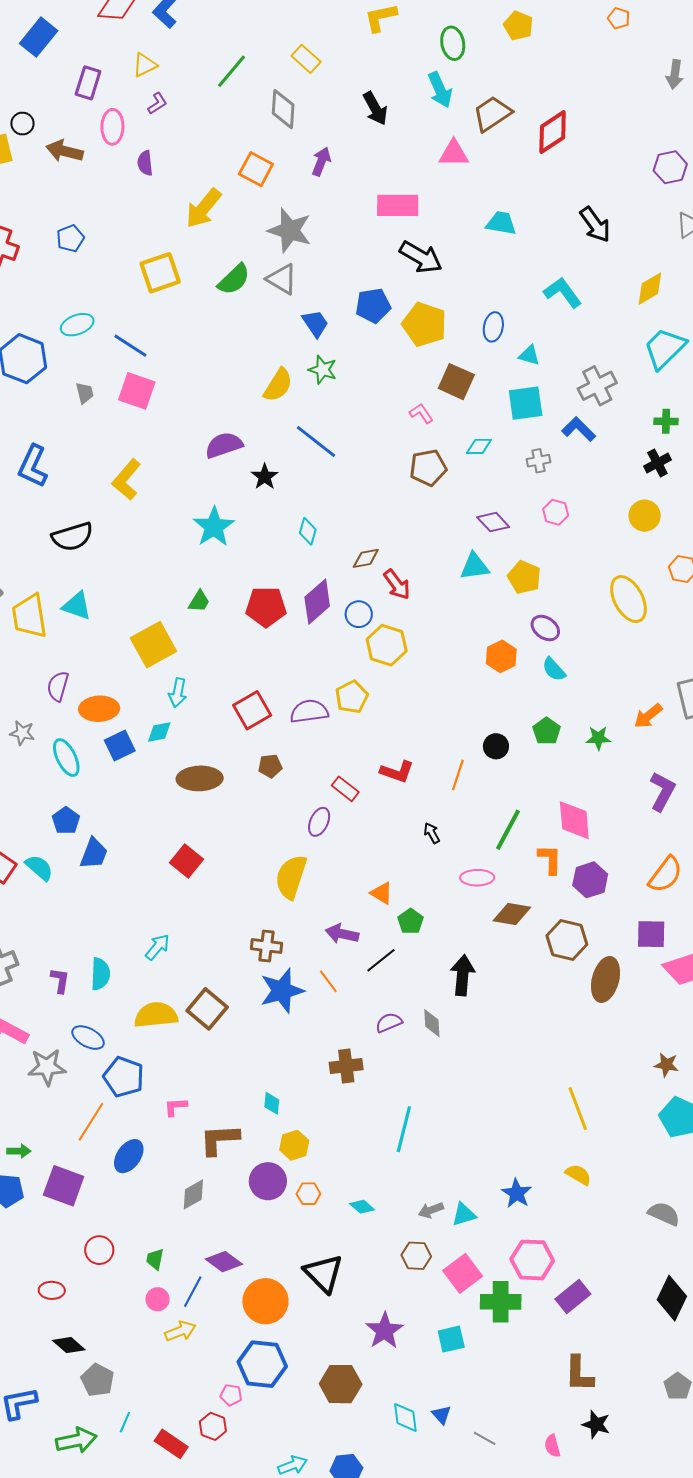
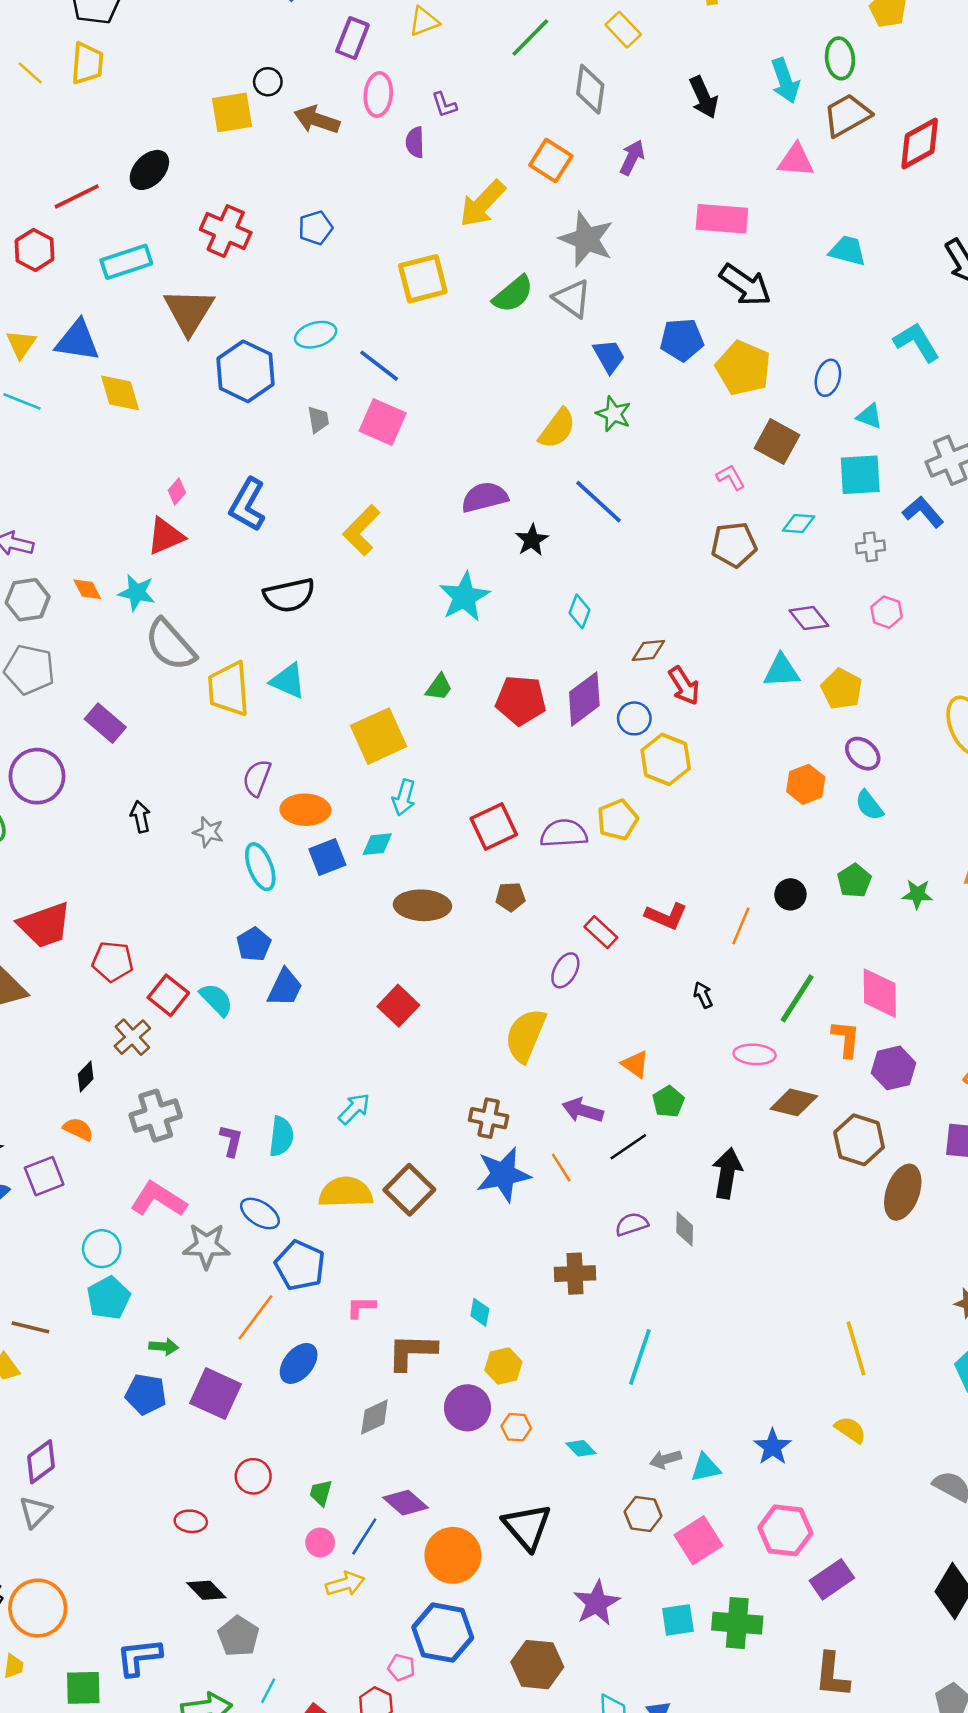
green ellipse: (453, 43) -> (840, 58), moved
purple L-shape: (157, 103) -> (444, 105), moved, turned 100
green cross: (501, 1302) -> (737, 1623), moved

